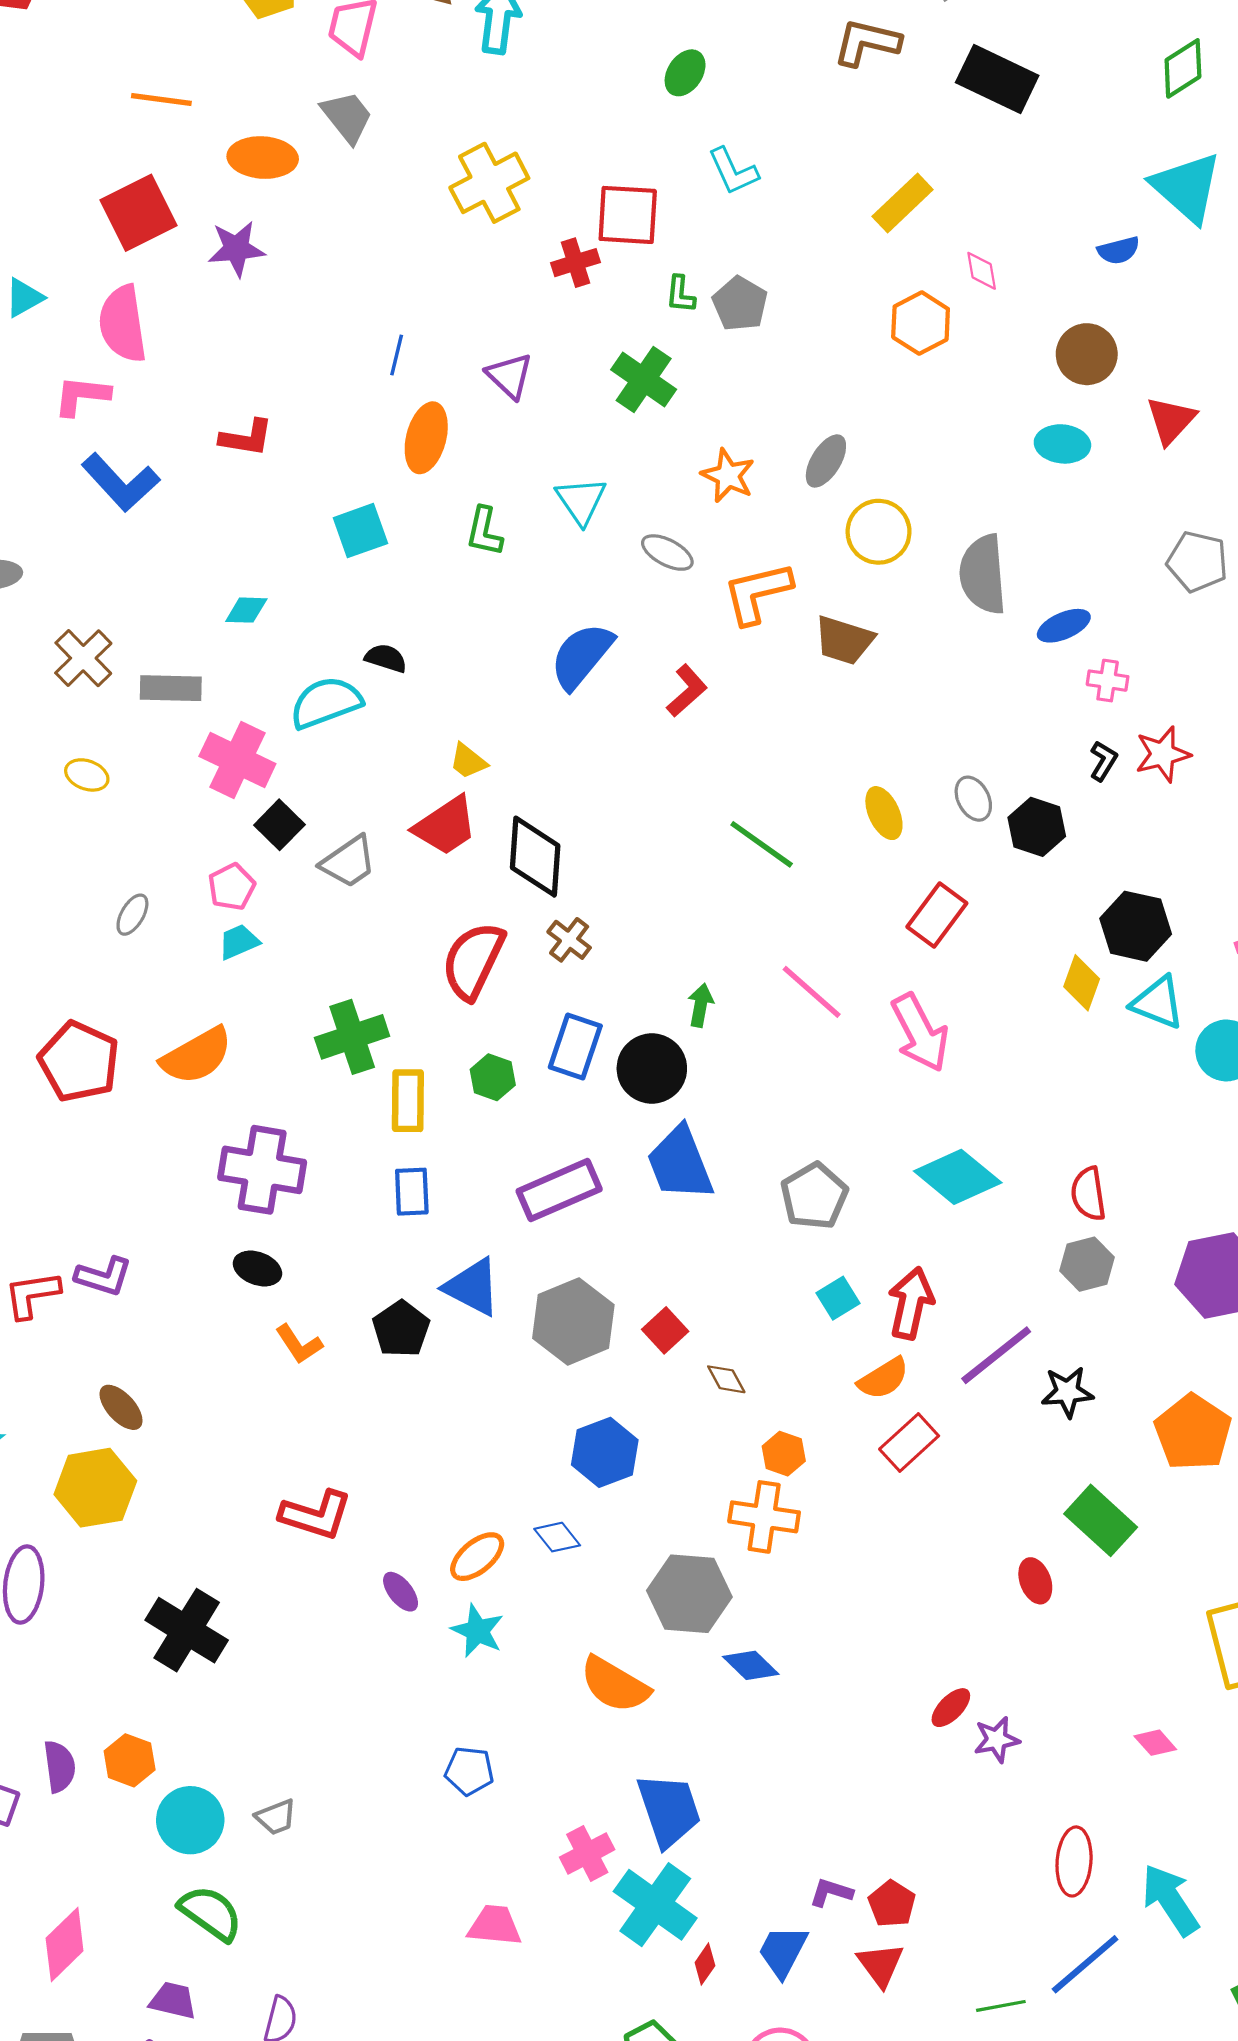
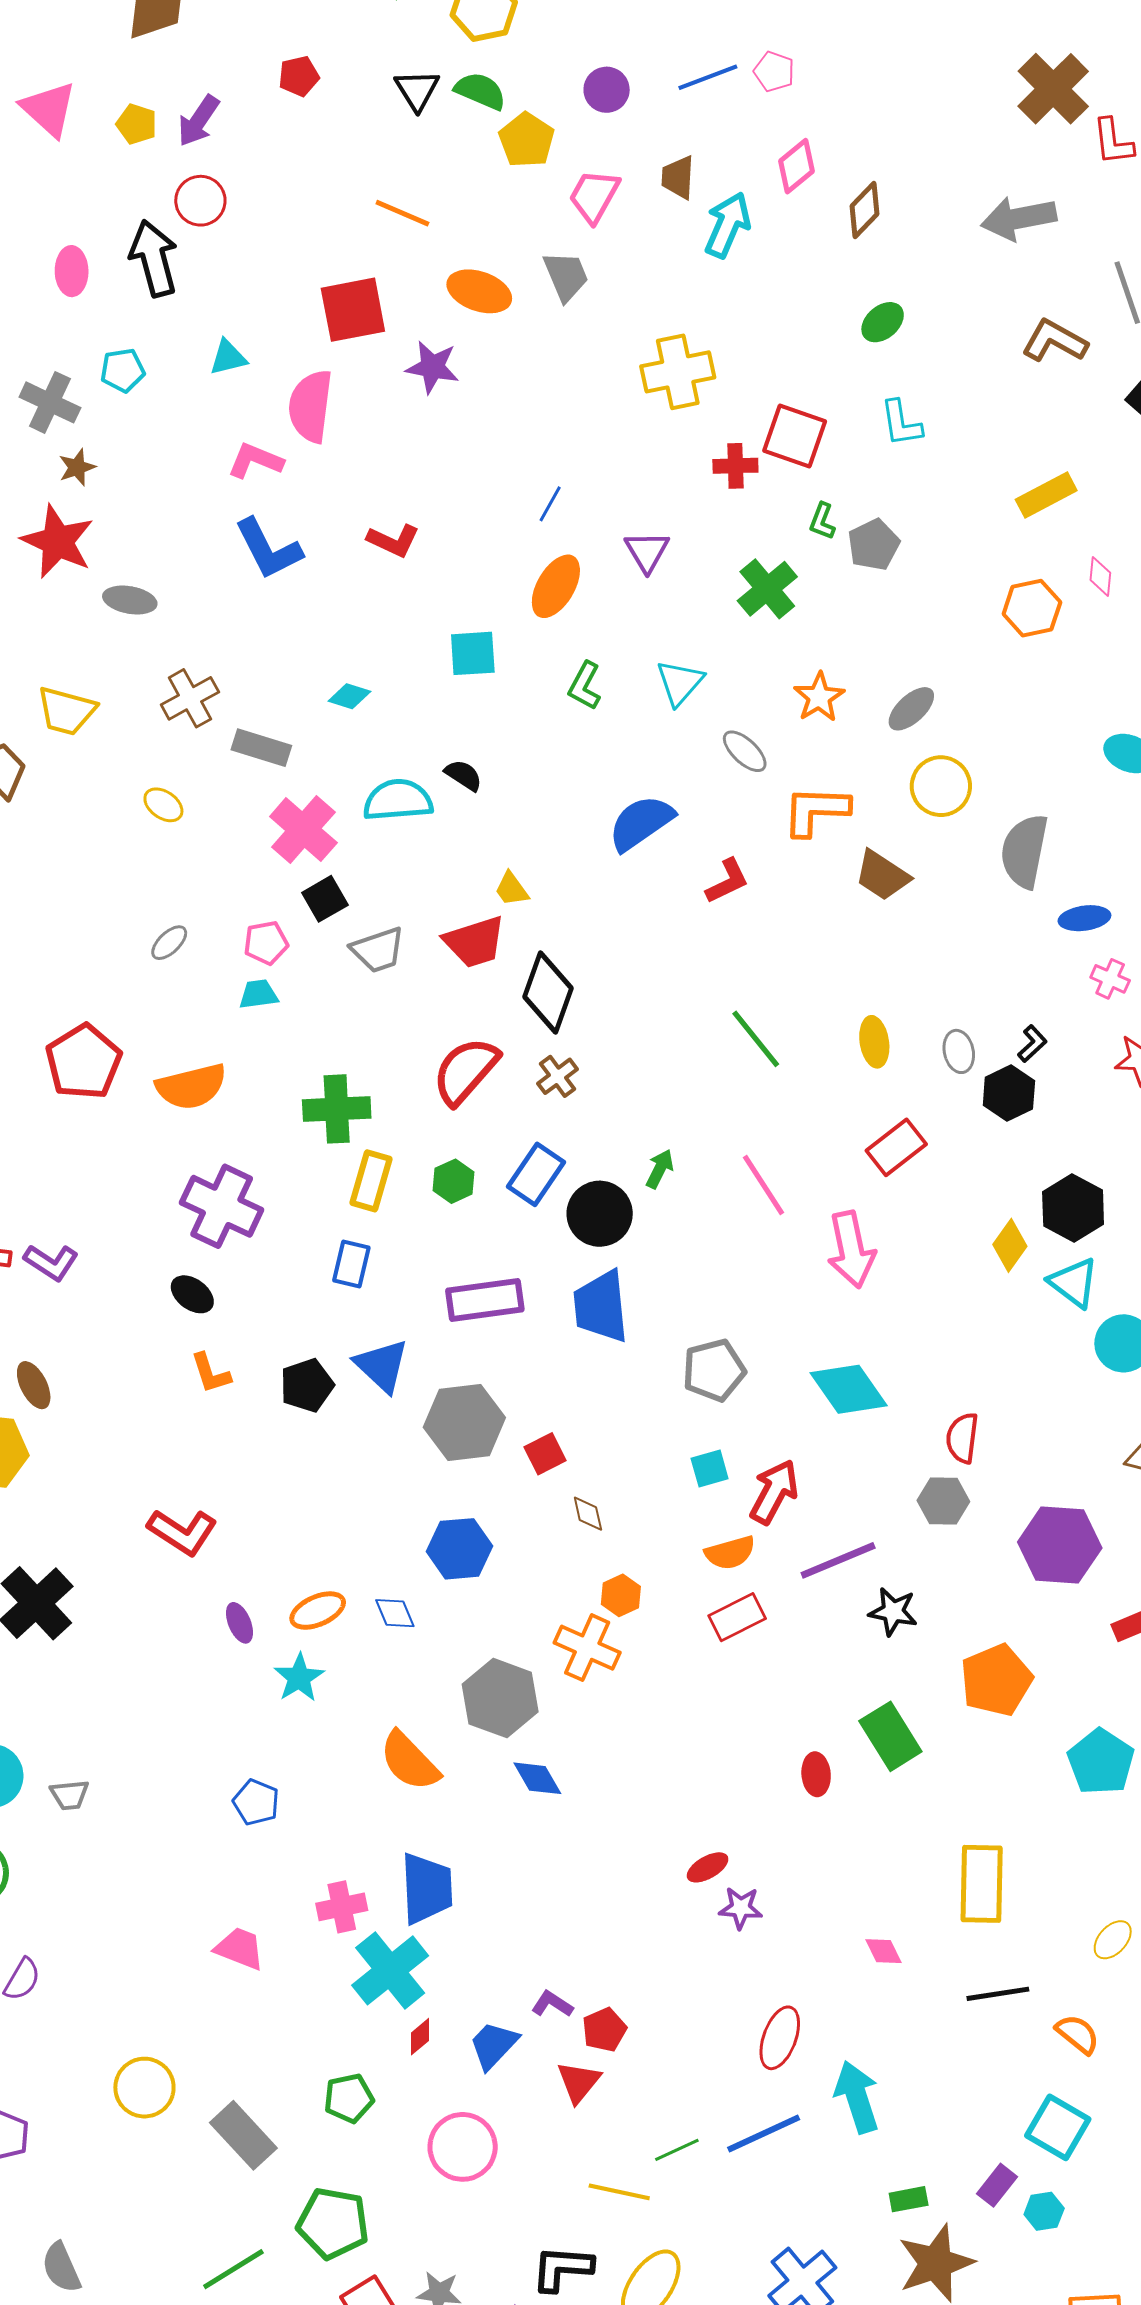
black L-shape: (1103, 761) -> (1032, 1044), moved
green line: (1001, 2006) -> (677, 2150), turned -30

